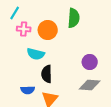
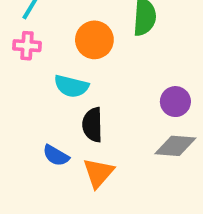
pink cross: (24, 29) -> (27, 46), moved
blue semicircle: (28, 90) -> (56, 156), turned 32

